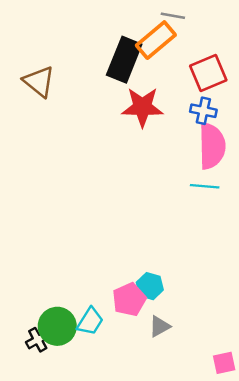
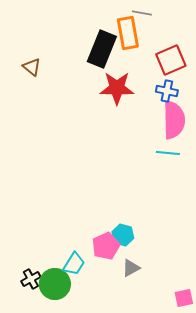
orange rectangle: (156, 40) -> (128, 33), turned -60
brown triangle: (39, 82) -> (32, 67), size x0.7
green circle: (57, 326) -> (55, 284), moved

